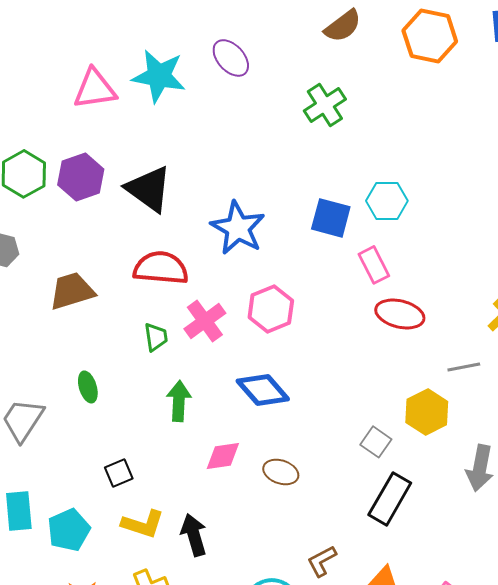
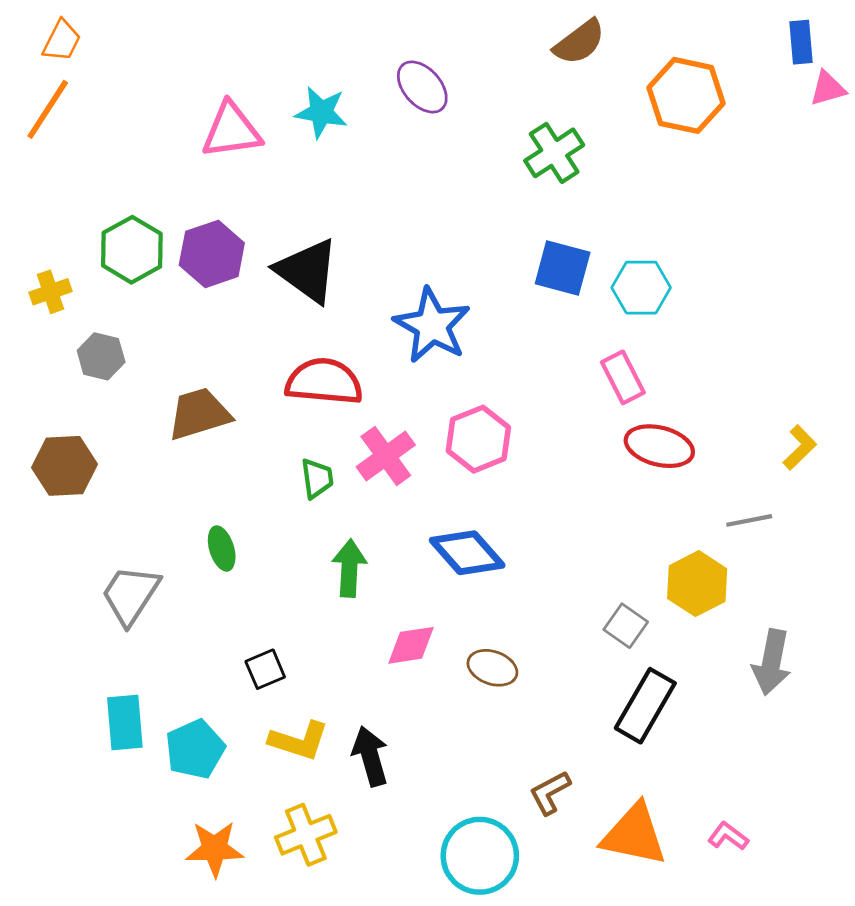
orange hexagon: (430, 36) -> (686, 95), moved
cyan star: (159, 76) -> (321, 112), size x0.7
blue square: (331, 218) -> (563, 268), moved

